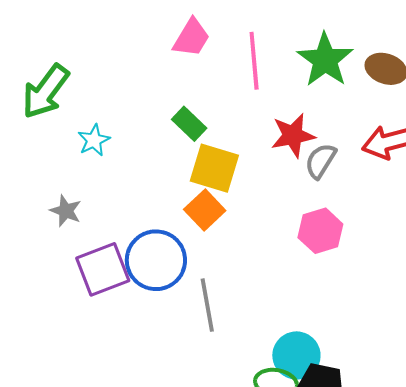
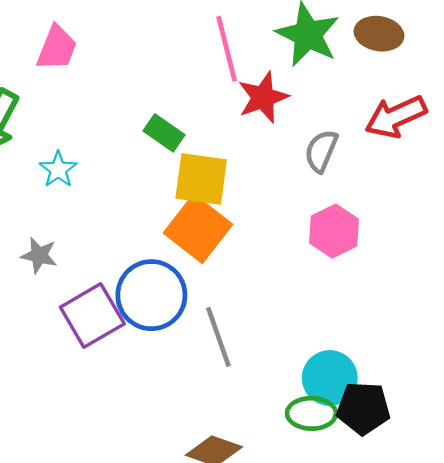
pink trapezoid: (191, 38) -> (57, 48), moved
red star: (293, 135) -> (263, 97), moved
orange square: (205, 210) -> (198, 229), size x1.4

